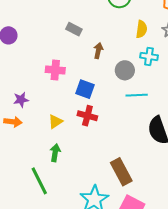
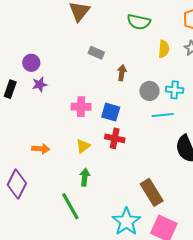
cyan cross: (149, 56) -> (175, 90), moved
pink cross: (55, 70) -> (81, 107), moved
purple star: (21, 100) -> (40, 84), moved

